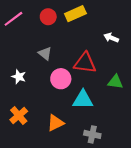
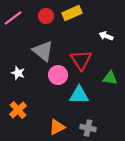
gray triangle: (45, 54) -> (43, 51), size x1.6
red triangle: (85, 63) -> (81, 60), turned 50
orange triangle: (56, 123) -> (57, 127), moved

